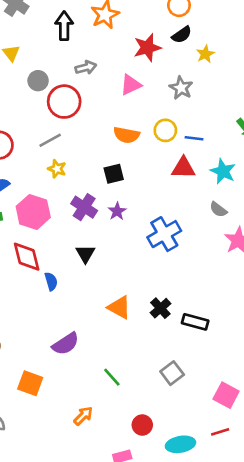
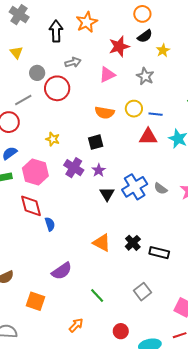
gray line: (50, 140) -> (23, 100), moved
gray semicircle: (218, 210) -> (161, 189), moved
black triangle: (85, 254) -> (107, 194), moved

